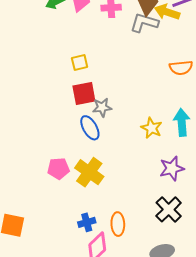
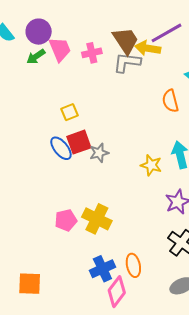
orange semicircle: (181, 68) -> (170, 101), turned 90
blue ellipse: (90, 128) -> (61, 148), moved
blue cross: (87, 222) -> (102, 269), size x1.4

